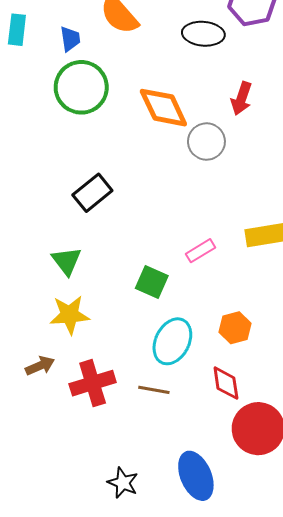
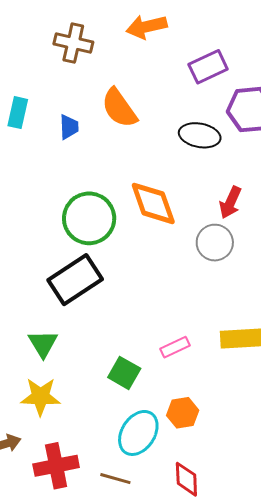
green circle: (81, 87) -> (89, 218), moved
gray circle: (206, 142) -> (215, 243), moved
black rectangle: (92, 193) -> (75, 280), size x1.4
orange hexagon: (235, 328) -> (183, 413), moved

